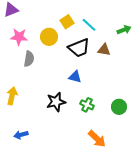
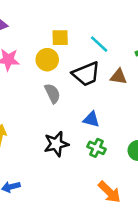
yellow square: (67, 22) -> (60, 38), moved, turned 32
gray semicircle: (29, 59) -> (52, 93), moved, turned -35
blue triangle: (75, 77) -> (91, 119), moved

